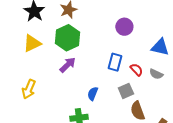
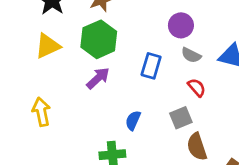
blue rectangle: (115, 62) -> (151, 66), moved
gray semicircle: (156, 74) -> (191, 55), moved
yellow arrow: (29, 89) -> (41, 112), turned 144

